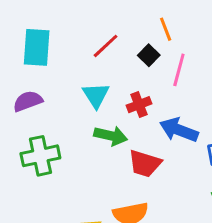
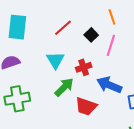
orange line: (166, 29) -> (112, 17), moved
green arrow: (111, 136) -> (64, 87), turned -60

